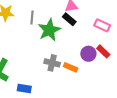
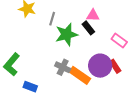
purple circle: (88, 54) -> (100, 66), size x1.5
orange rectangle: (71, 67) -> (80, 75), size x1.5

